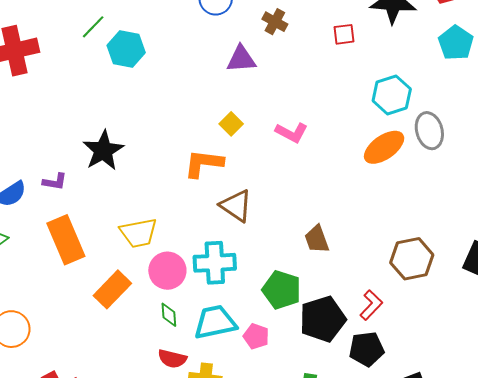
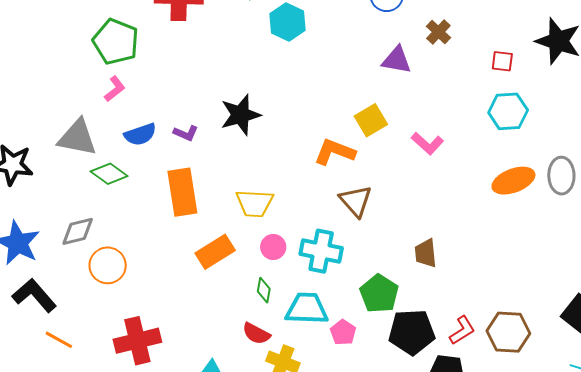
cyan hexagon: (392, 95) -> (508, 111), moved
yellow square: (231, 124) -> (371, 120), size x1.4
brown hexagon: (412, 259) -> (508, 332), moved
pink circle: (167, 271) -> (273, 247), size x0.7

